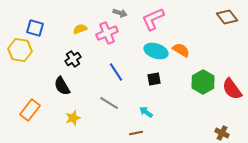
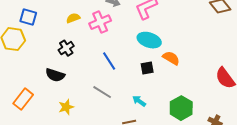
orange semicircle: (181, 50) -> (171, 58), moved
green hexagon: (203, 82) -> (181, 108), moved
black semicircle: (62, 86) -> (55, 75), turned -42

